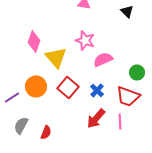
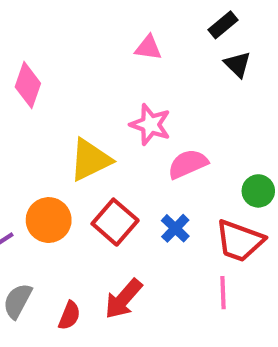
pink diamond: (34, 41) -> (28, 85), moved
yellow triangle: (56, 57) -> (90, 160), turned 45
red arrow: (96, 118) -> (123, 299), moved

